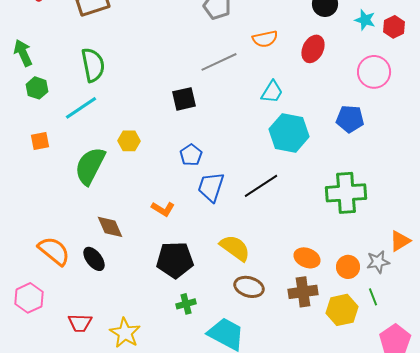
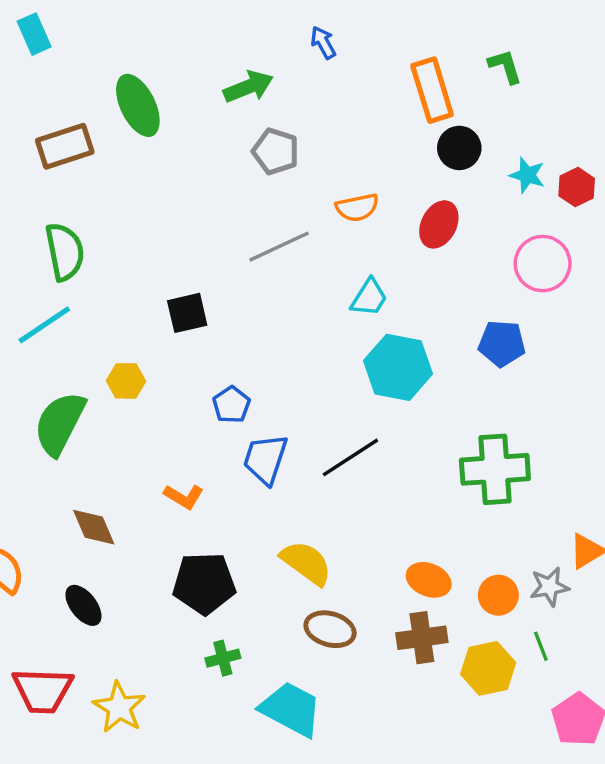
black square: (184, 99) -> (187, 313), moved
black ellipse: (94, 259) -> (83, 605), moved
red trapezoid: (80, 323) -> (43, 690), size x1.5

